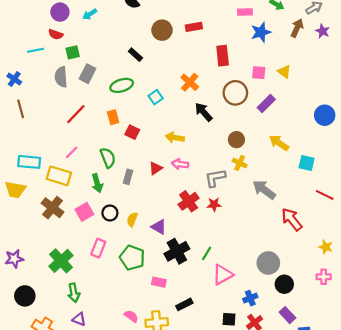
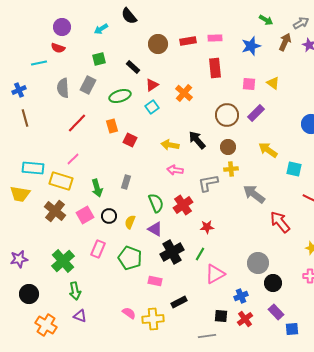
pink rectangle: (245, 12) -> (215, 38), moved
cyan arrow: (90, 14) -> (101, 29), moved
green square: (73, 52) -> (99, 59), moved
blue cross: (14, 79) -> (19, 90), turned 32
brown circle: (235, 93) -> (227, 115), moved
black arrow: (203, 112) -> (197, 140), moved
green semicircle: (108, 158) -> (156, 203), moved
yellow cross: (240, 163) -> (231, 169), turned -32
red triangle: (156, 168) -> (152, 85), moved
red star: (214, 204) -> (207, 227), moved

